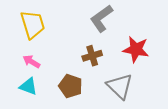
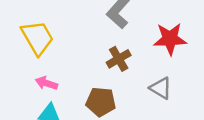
gray triangle: (120, 86) -> (161, 88), size x0.7

